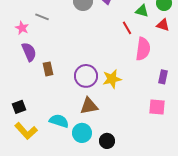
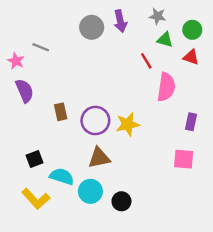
brown rectangle: (48, 69) -> (61, 112), moved
black square: (19, 107) -> (34, 159), moved
yellow L-shape: (26, 131) -> (36, 199), moved

